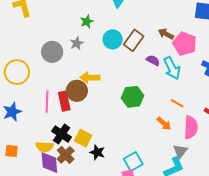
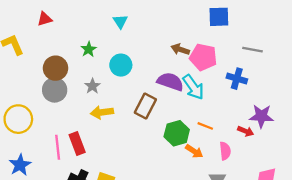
brown rectangle: (134, 40) -> (145, 106), moved
gray star: (77, 43) -> (92, 86), moved
purple semicircle: (153, 60) -> (170, 82), size x1.6
brown circle: (77, 91) -> (56, 68), moved
green hexagon: (133, 97) -> (177, 133), moved
pink semicircle: (191, 127) -> (225, 151), size x0.7

